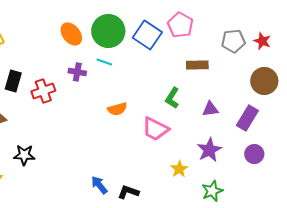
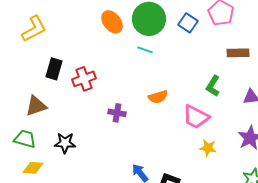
blue square: (147, 35) -> (188, 23), size x0.7
purple cross: (77, 72) -> (117, 113), moved
yellow star: (179, 169) -> (208, 148), moved, turned -30

